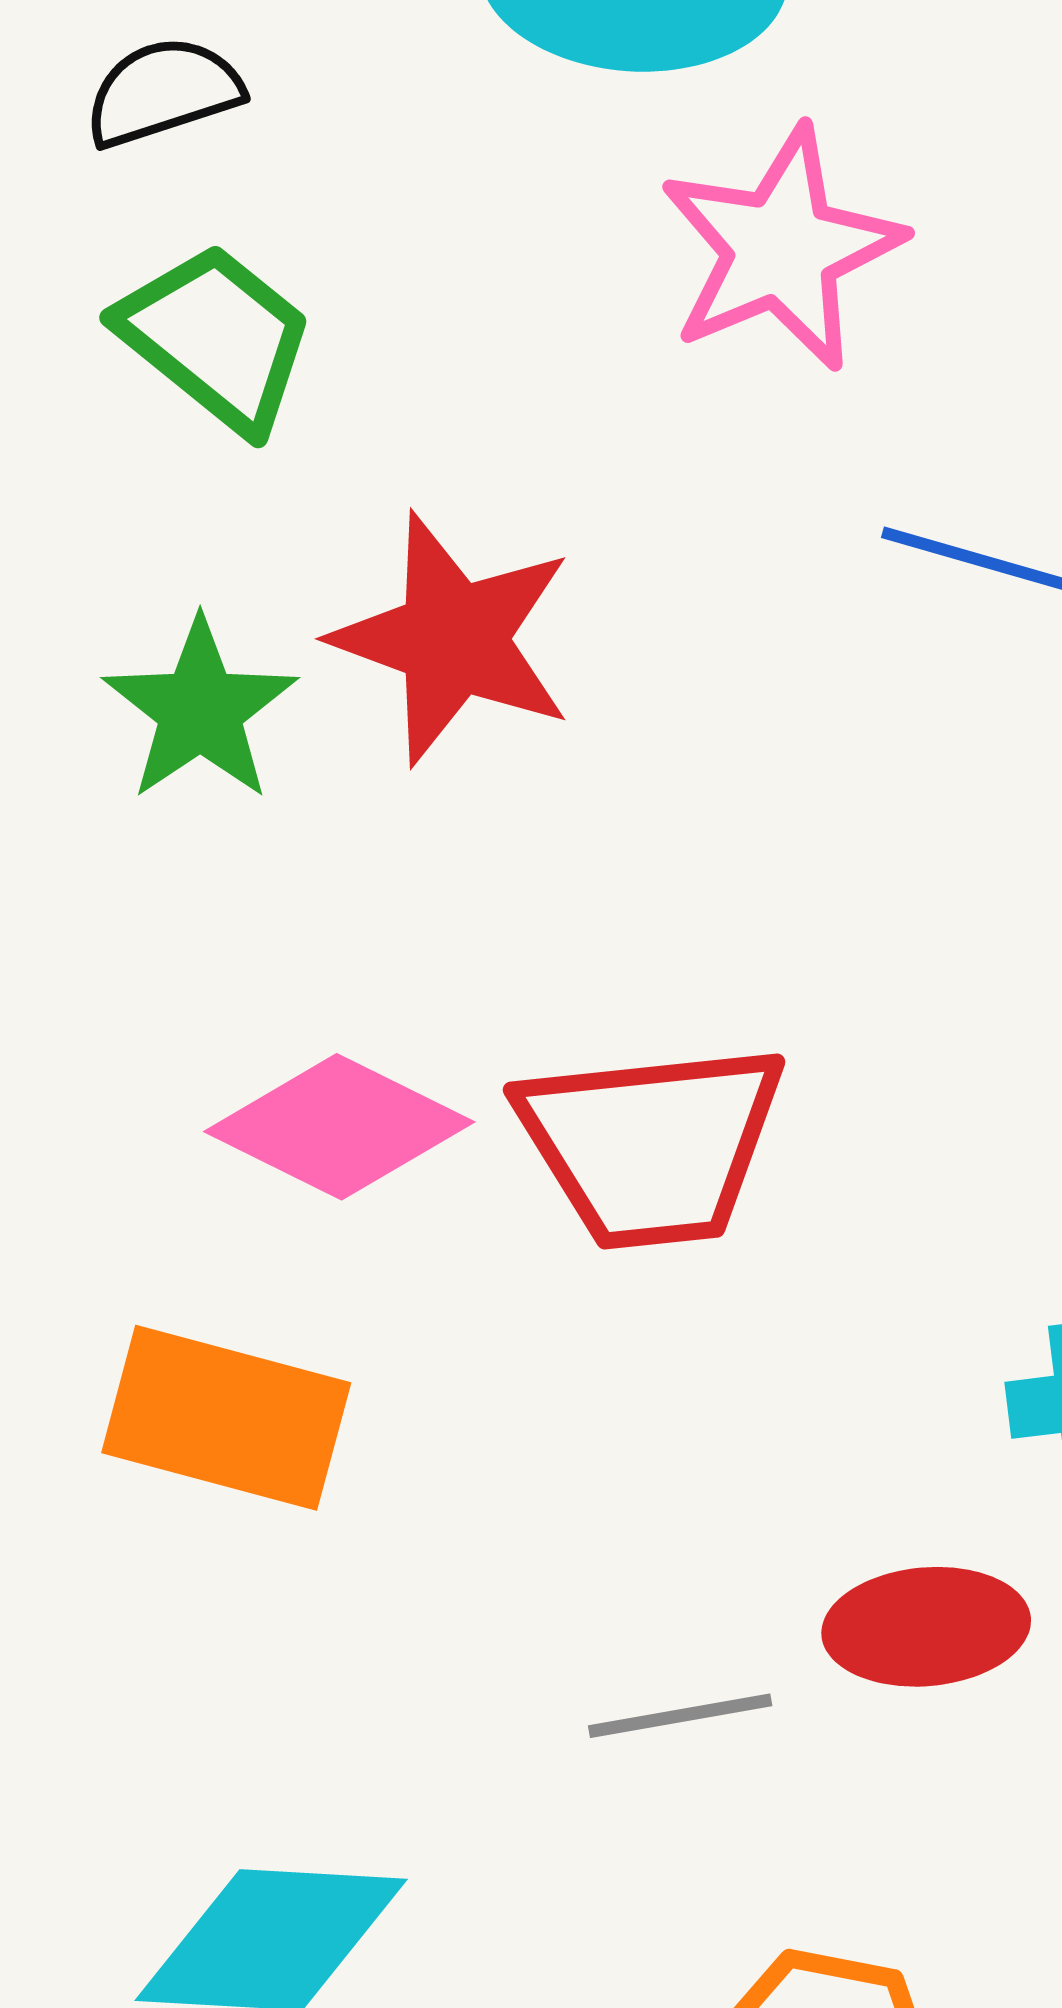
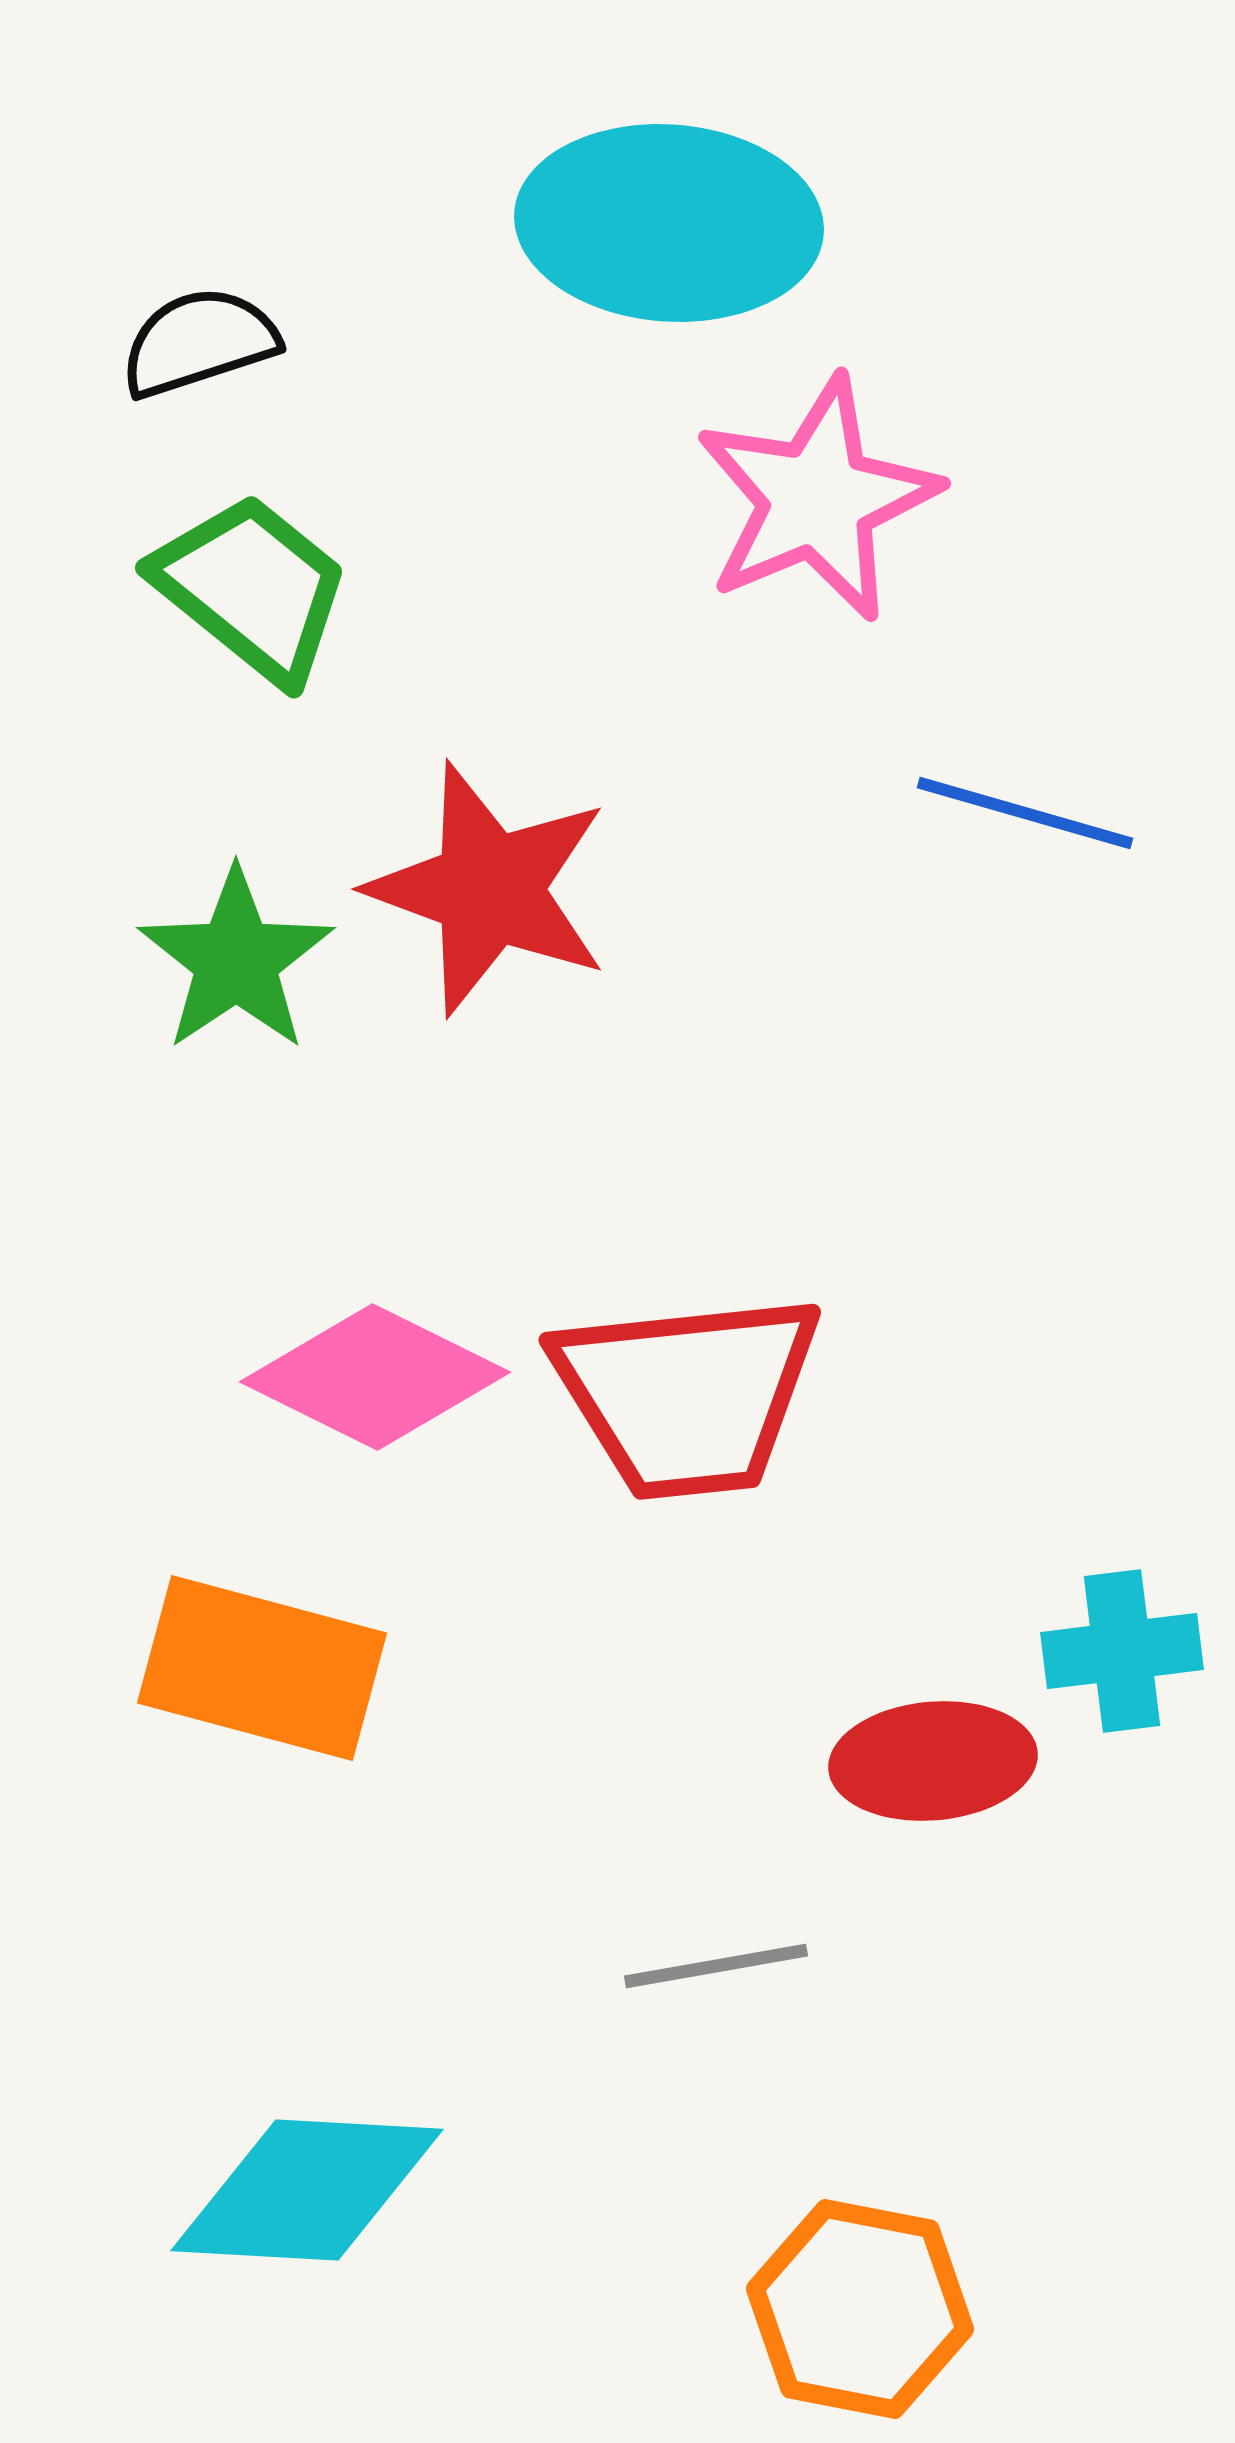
red ellipse: (926, 1627) -> (933, 1761), moved

